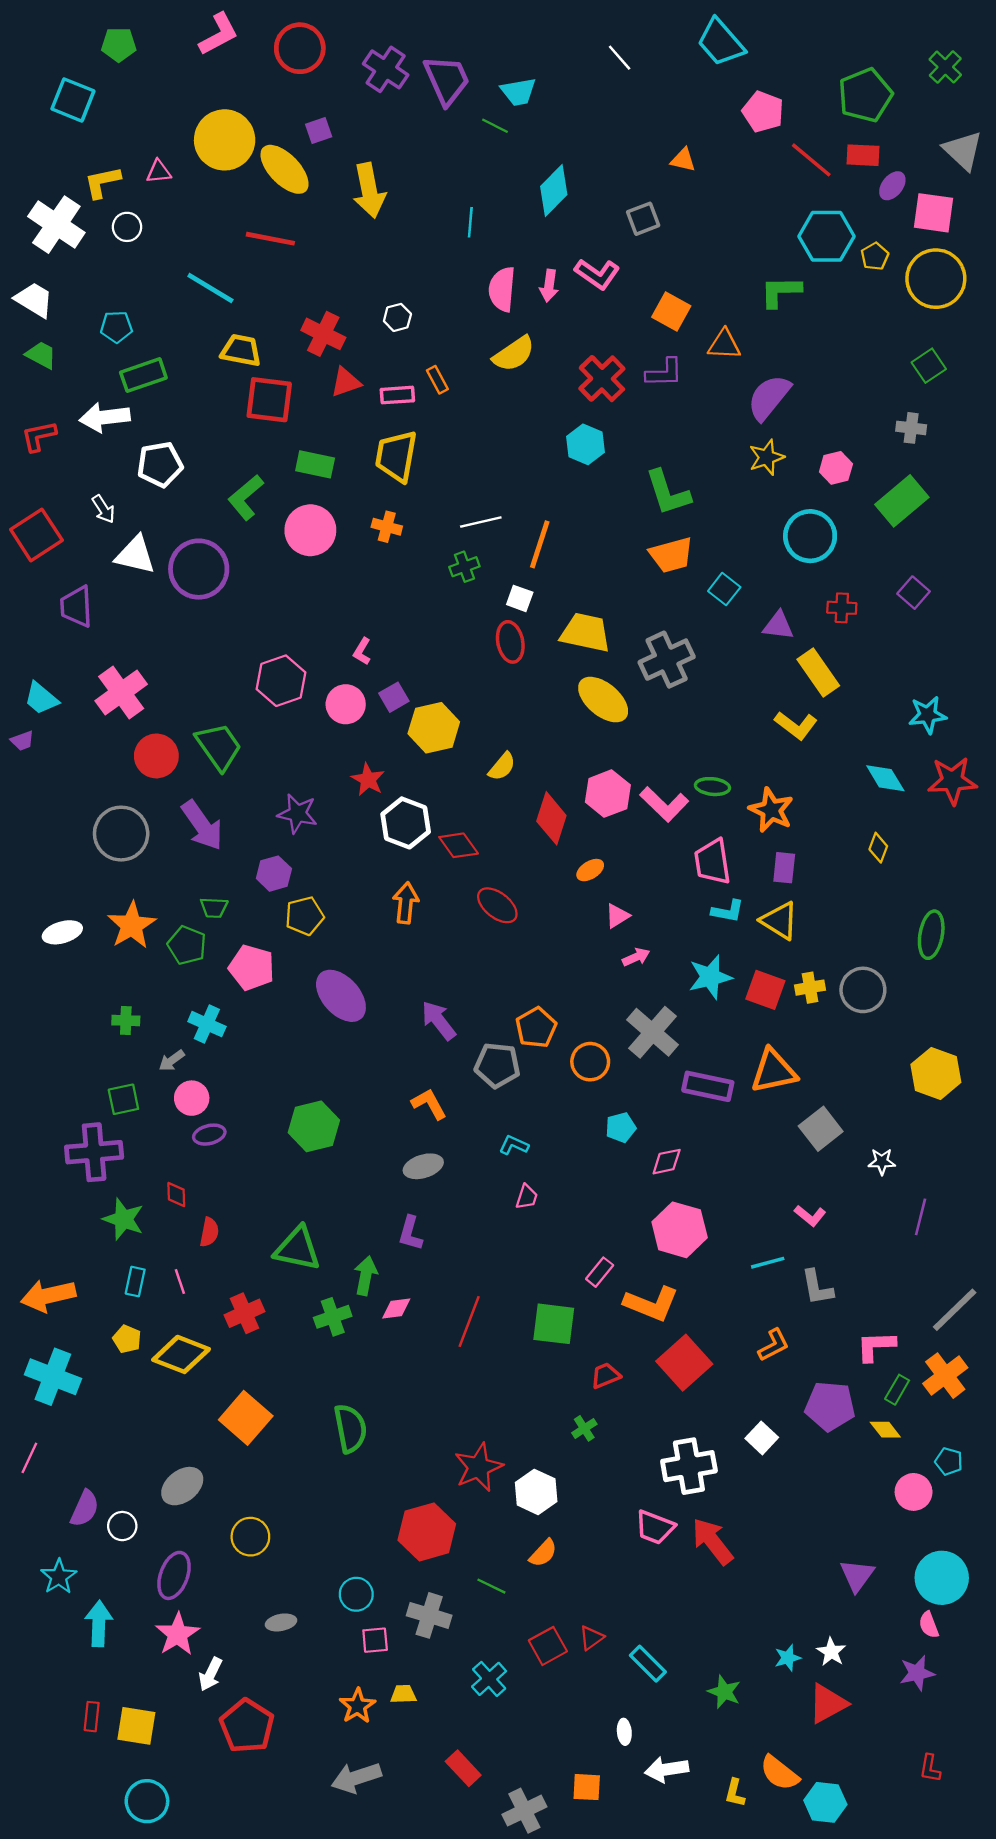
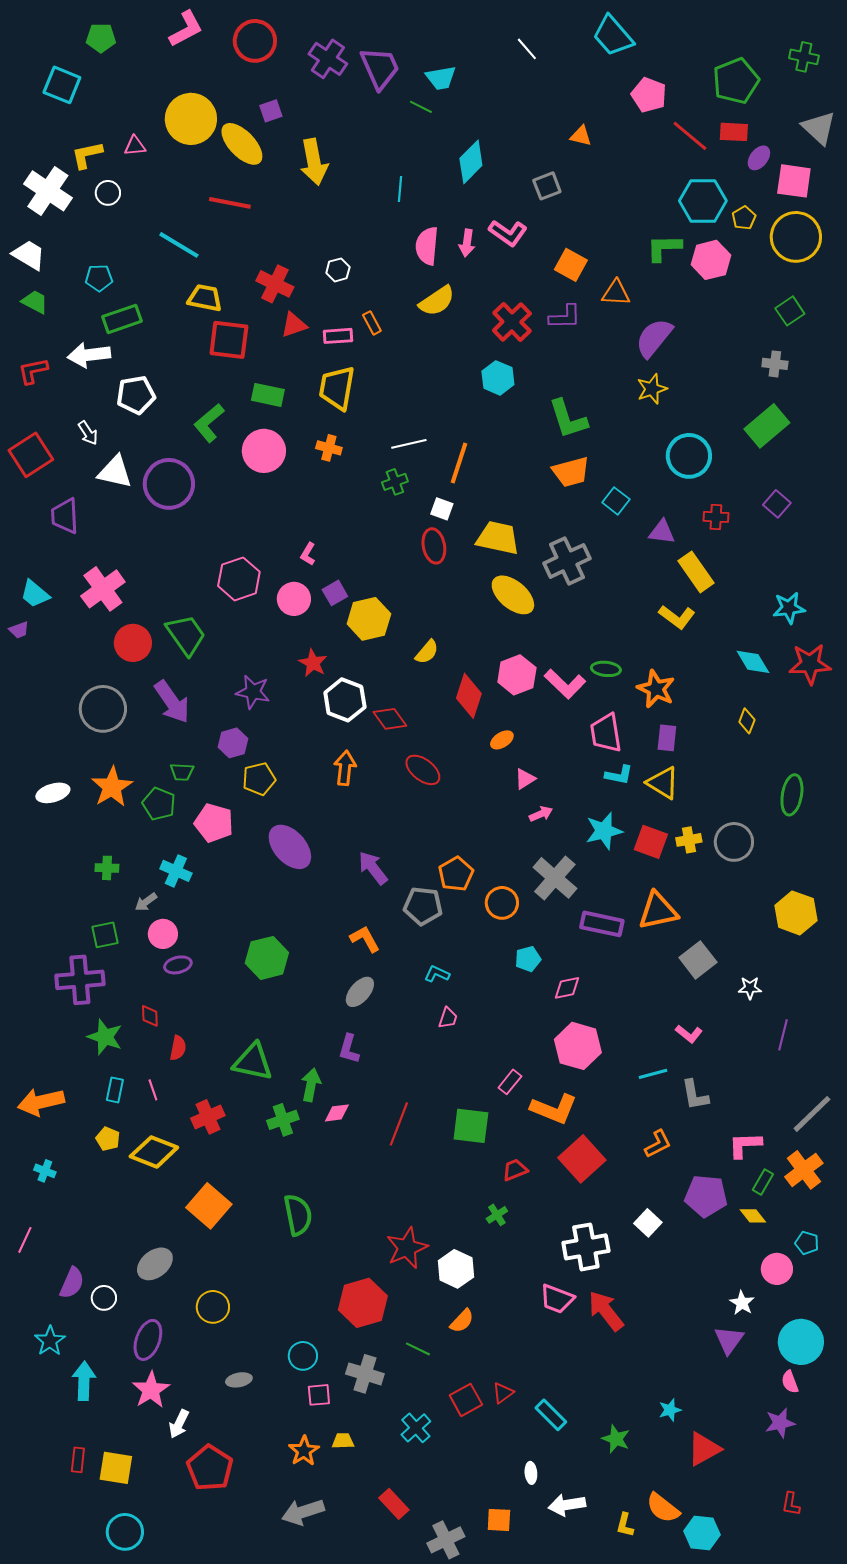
green cross: (945, 67) -> (804, 57), turned -32
pink hexagon: (836, 468) -> (711, 260), moved, size x1.4
gray ellipse: (423, 1166) -> (360, 992), turned -32
cyan cross: (53, 1377) -> (45, 1171), size x0.5
white star: (831, 1652) -> (742, 1303), moved

